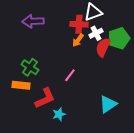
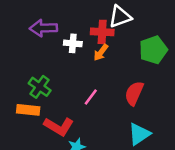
white cross: (96, 33) -> (73, 43), moved, turned 32
red semicircle: (103, 47) -> (134, 93), moved
red L-shape: (45, 98) -> (59, 126), turned 55

